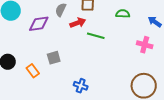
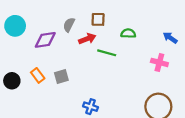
green semicircle: (123, 14) -> (128, 33), moved
orange rectangle: (33, 71) -> (38, 75), moved

